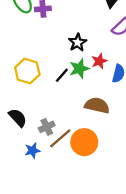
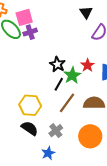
black star: (78, 42) -> (57, 64), moved
yellow hexagon: (27, 71) -> (30, 105), moved
brown line: (60, 138) -> (67, 103), moved

